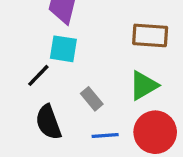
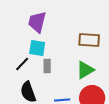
gray rectangle: (92, 99) -> (47, 66), moved, turned 40

